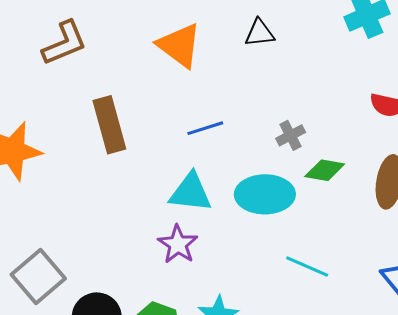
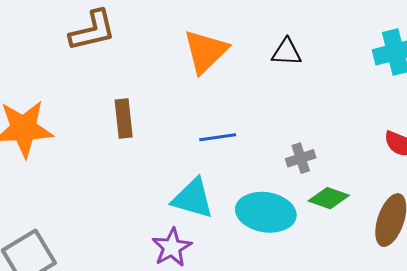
orange triangle: (179, 45) -> (206, 51), turned 30
brown rectangle: (109, 125) -> (124, 118), size x0.7

